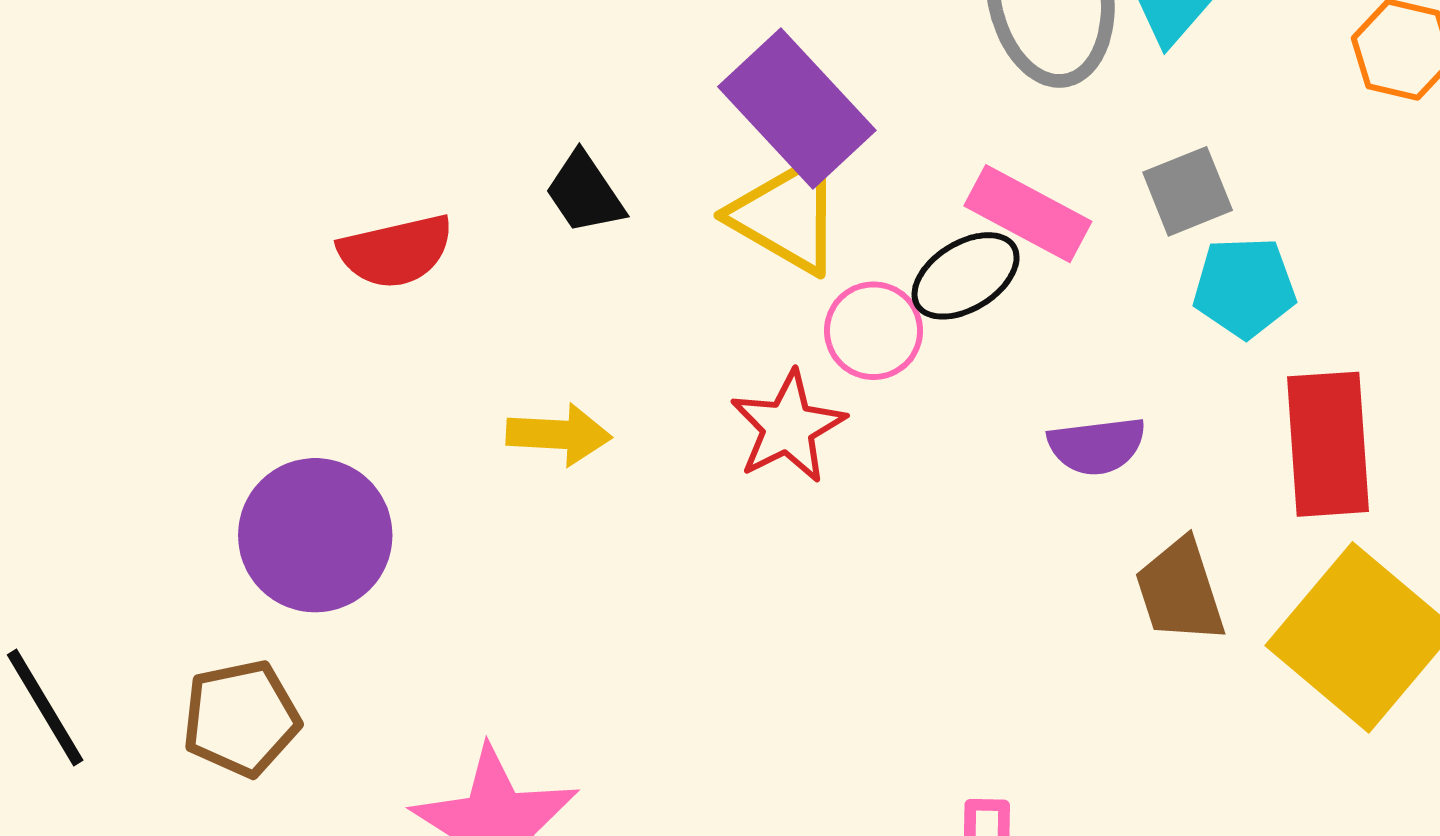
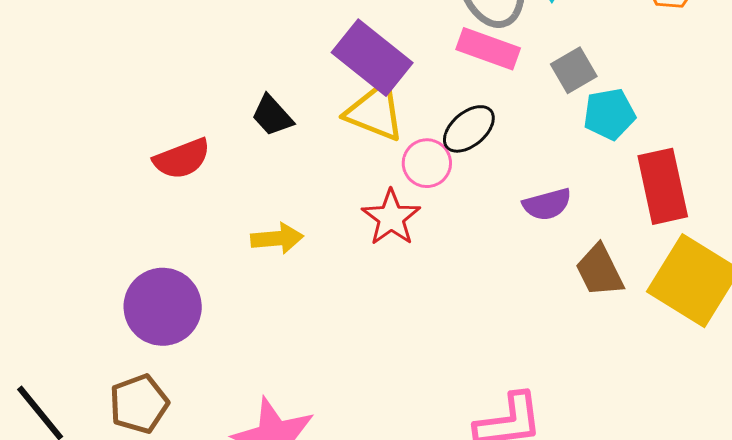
pink rectangle: (1028, 214) -> (488, 49), moved

